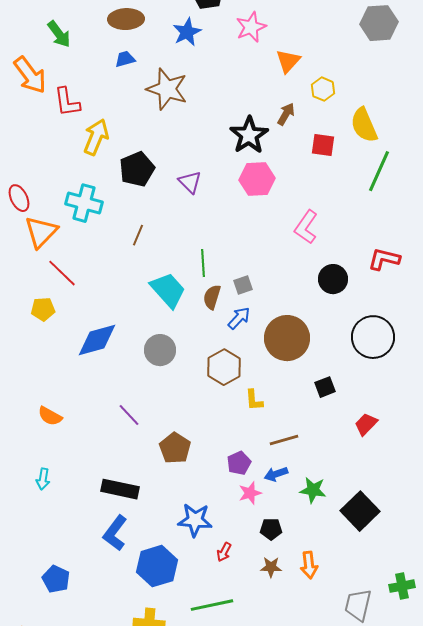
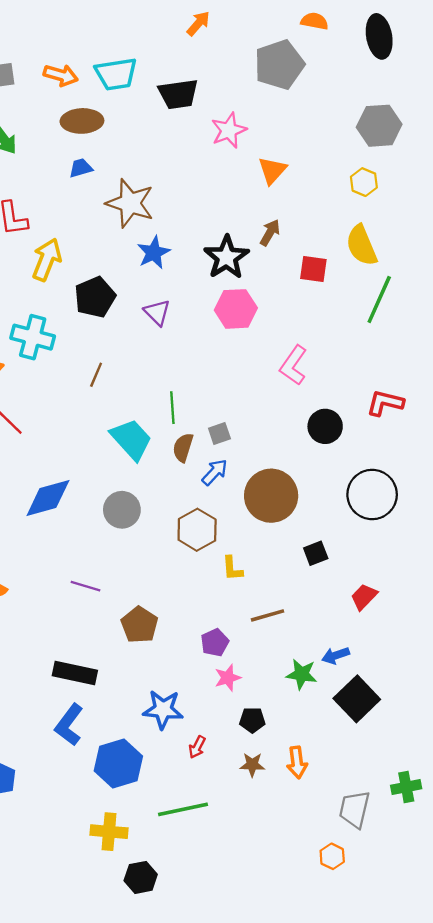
blue star: (187, 32) -> (154, 253), moved
yellow hexagon: (323, 89) -> (364, 182), moved
purple line: (129, 415) -> (85, 586), turned -30
blue arrow: (276, 474) -> (336, 655), moved

